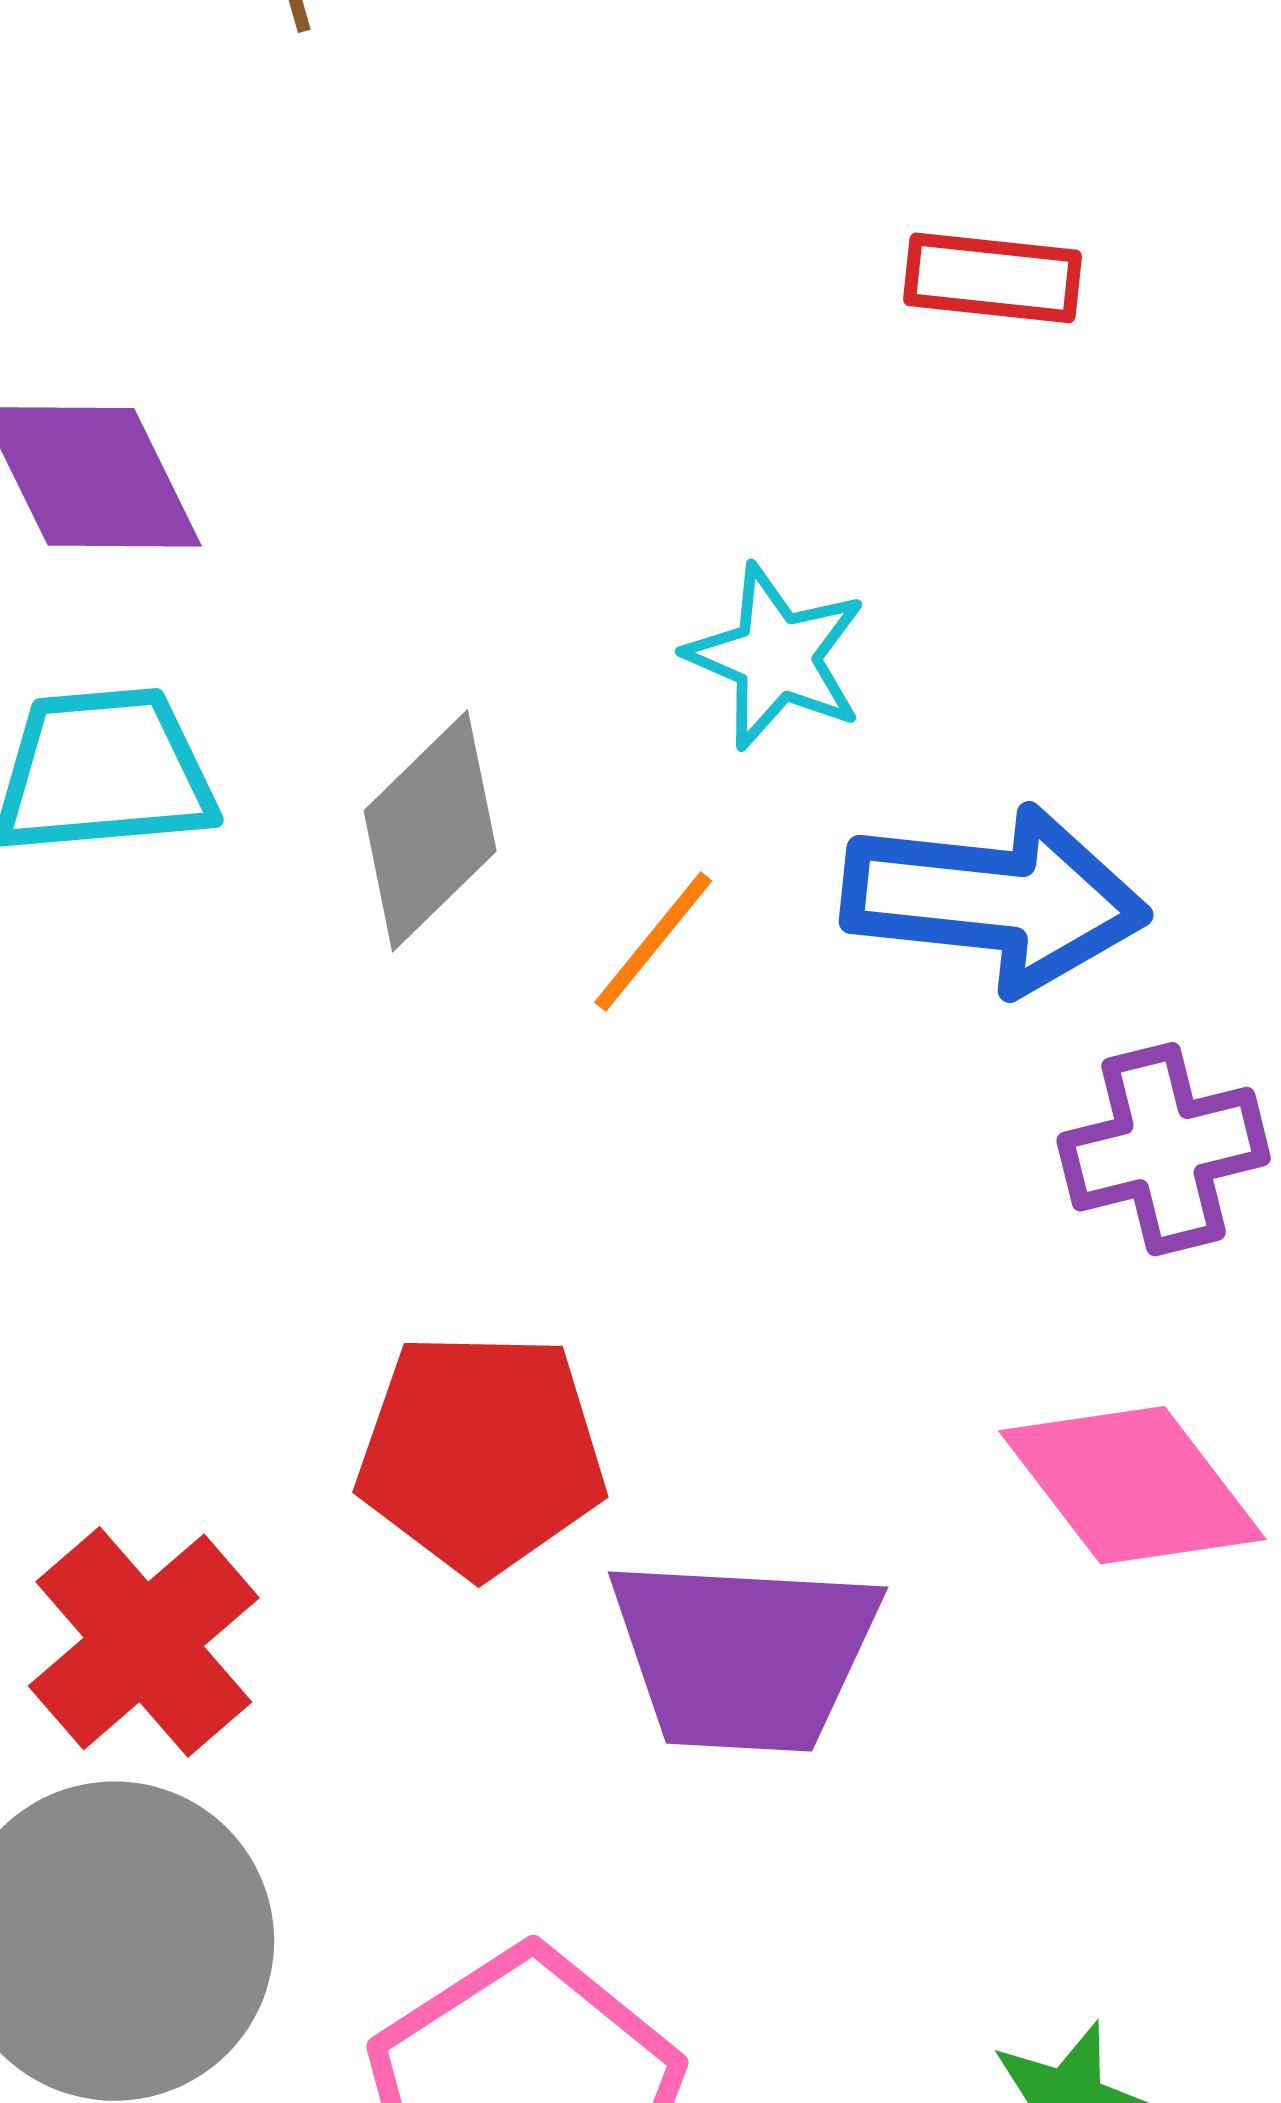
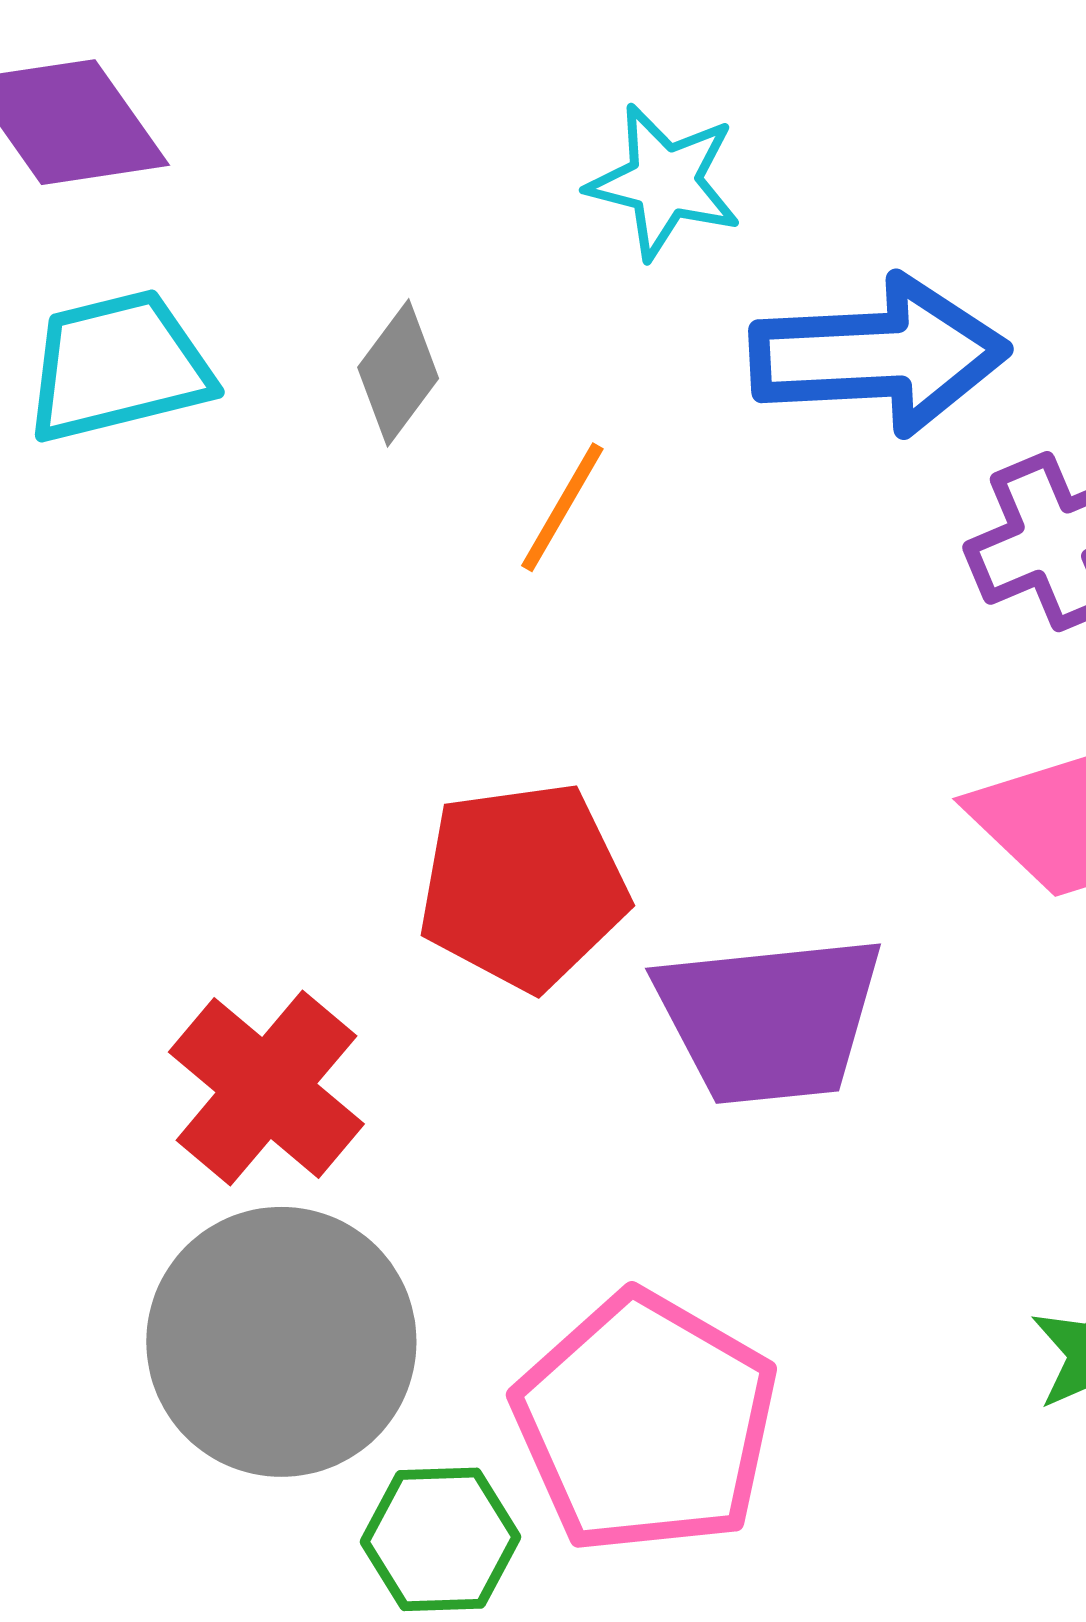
gray diamond: (430, 831) -> (398, 373), size x0.7
orange line: (653, 942) -> (562, 507), moved

